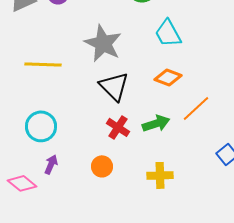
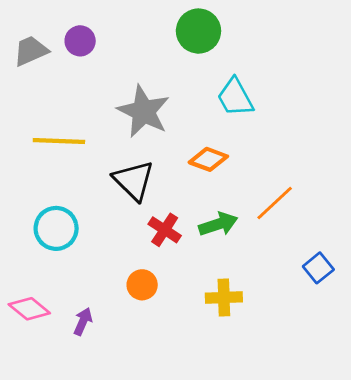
orange diamond: (168, 77) -> (208, 159), moved
black triangle: (114, 86) -> (134, 180), moved
purple arrow: (51, 164) -> (83, 321), moved

